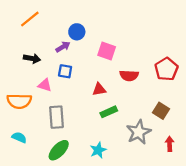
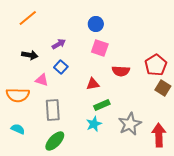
blue circle: (77, 32) -> (96, 24), moved
blue square: (65, 71) -> (61, 67), turned 32
brown square: (161, 111) -> (163, 88), moved
red arrow: (170, 144) -> (159, 135), size x1.6
cyan star: (98, 150) -> (94, 124), moved

